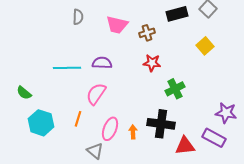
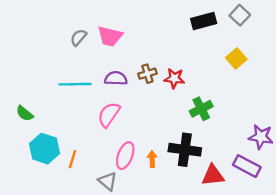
gray semicircle: (78, 17) -> (78, 37), moved, turned -140
pink trapezoid: (117, 25) -> (110, 36), moved
brown cross: (147, 33) -> (147, 74), moved
orange line: (78, 119) -> (73, 159), moved

